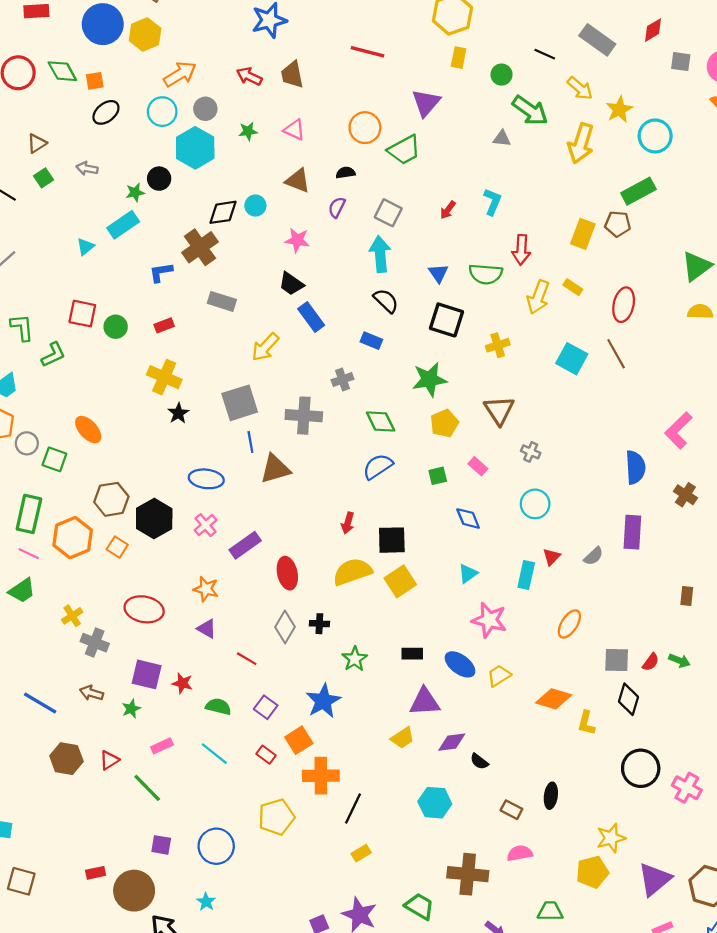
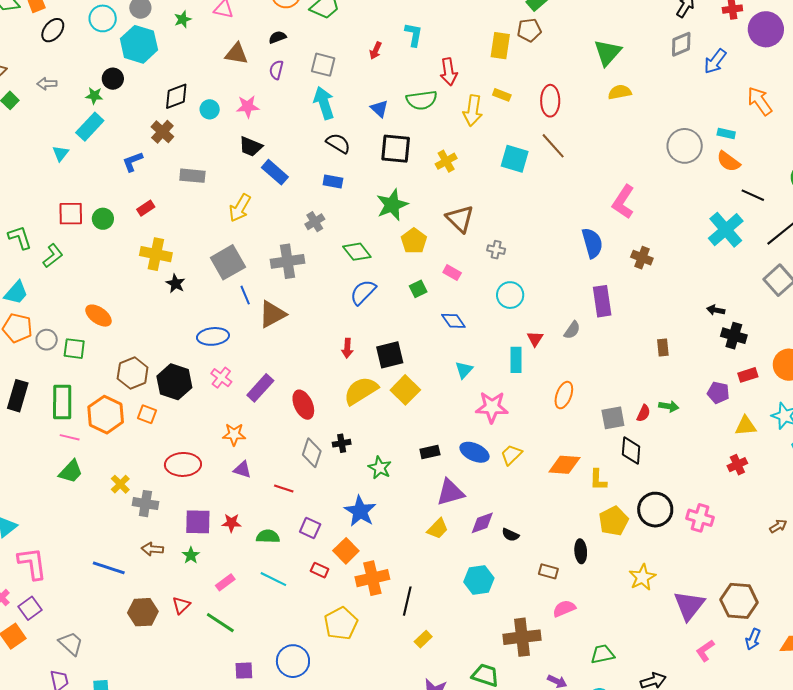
green star: (135, 192) -> (94, 96), turned 30
cyan circle: (255, 206) -> (210, 109), moved
brown cross: (200, 247) -> (162, 132), size x0.7
yellow pentagon: (592, 872) -> (613, 521), moved

